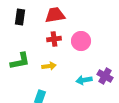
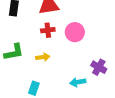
cyan arrow: (84, 80) -> (78, 82), moved

